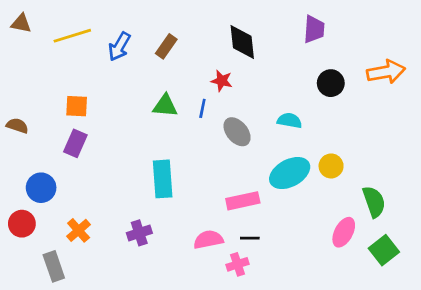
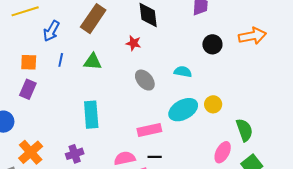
brown rectangle: (166, 46) -> (93, 19), size x1.6
blue arrow: (119, 47) -> (51, 31), moved
blue line: (202, 108) -> (61, 60), moved
orange cross: (79, 230) -> (31, 152), size x1.4

